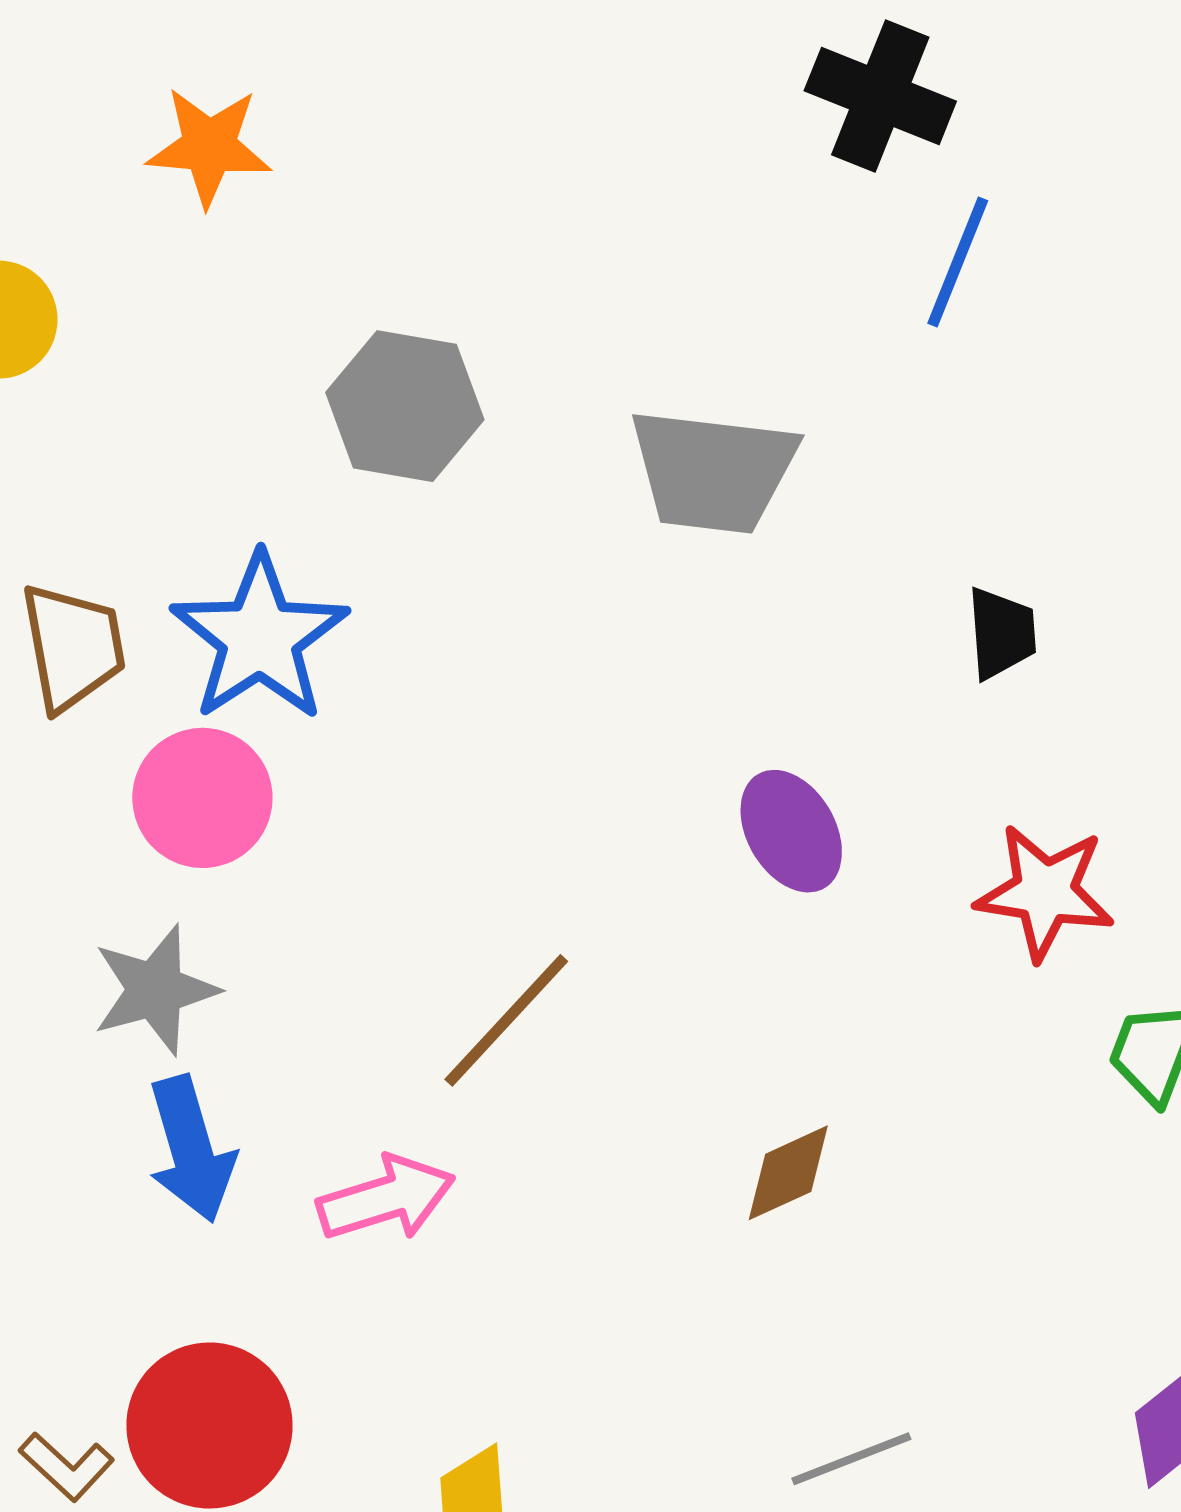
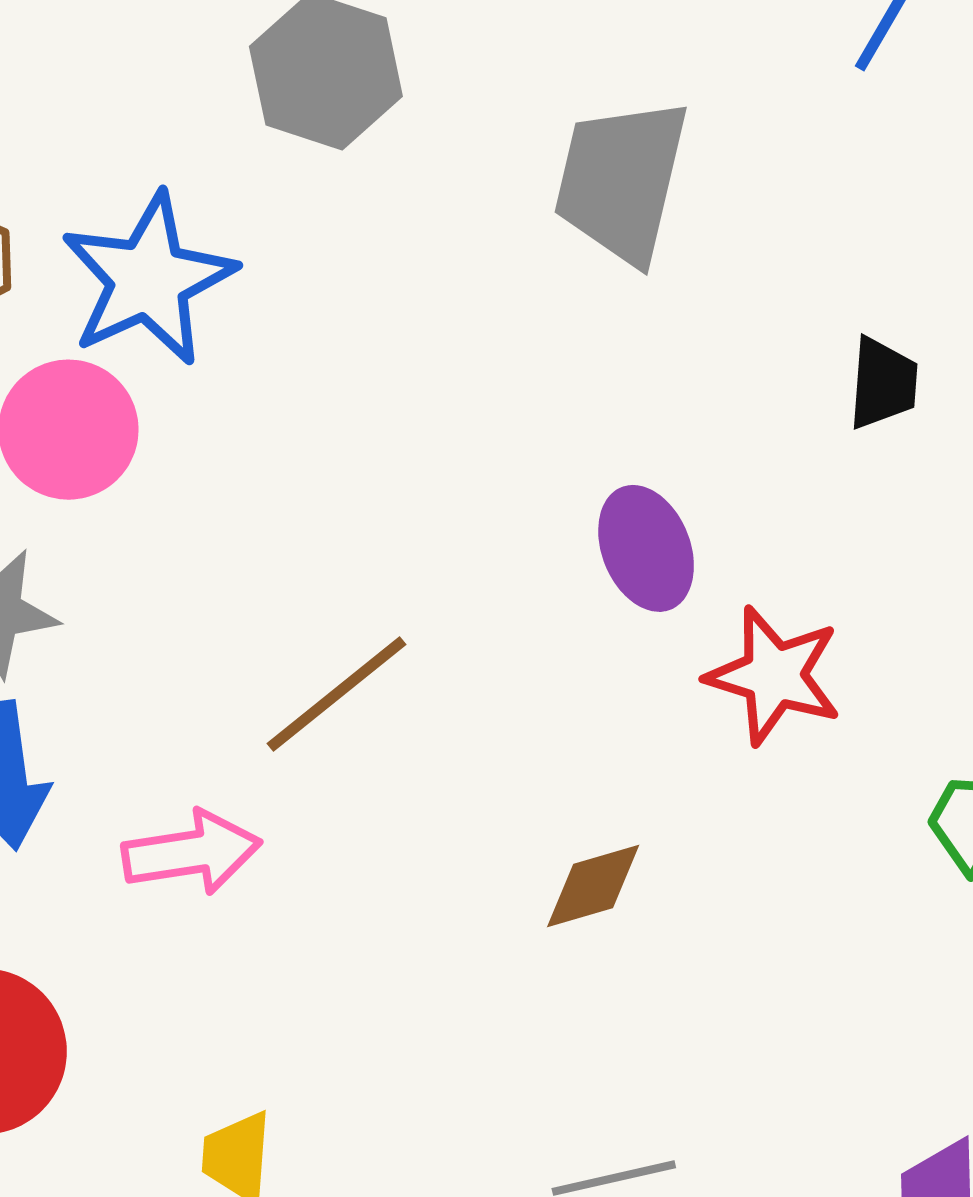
gray trapezoid: (713, 471) -> (621, 181), turned 88
red star: (1045, 892) -> (774, 676), moved

